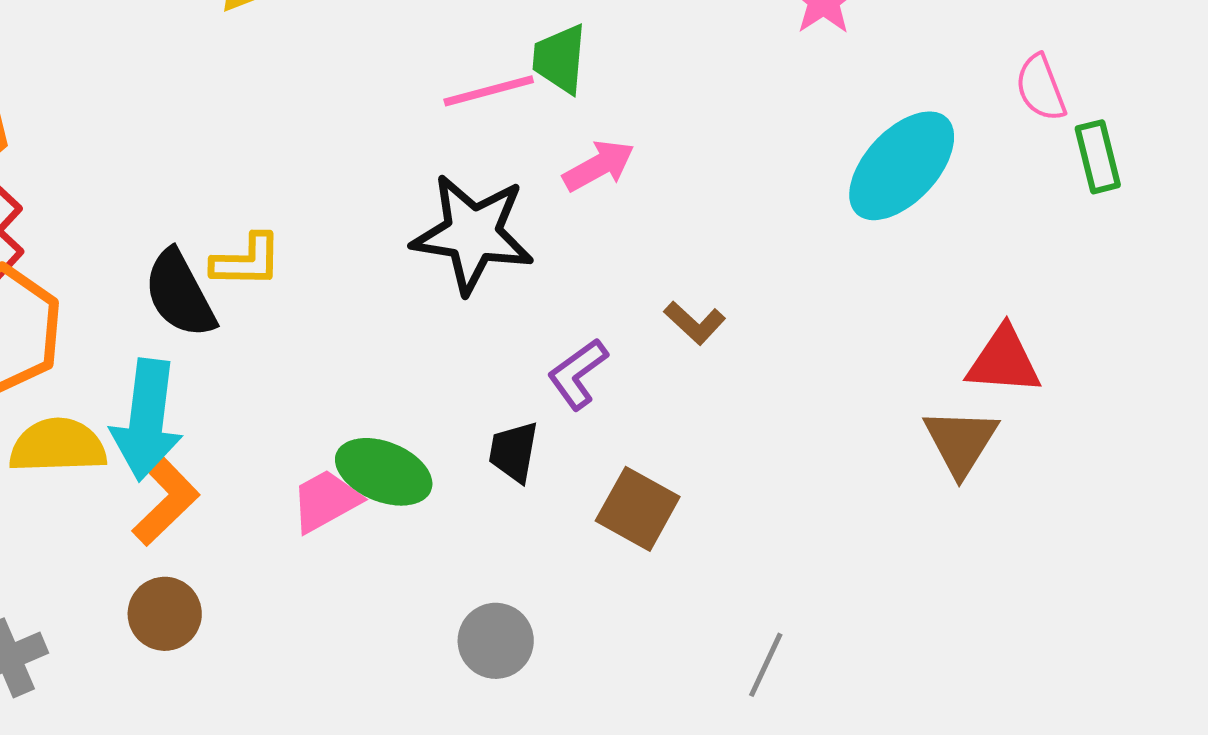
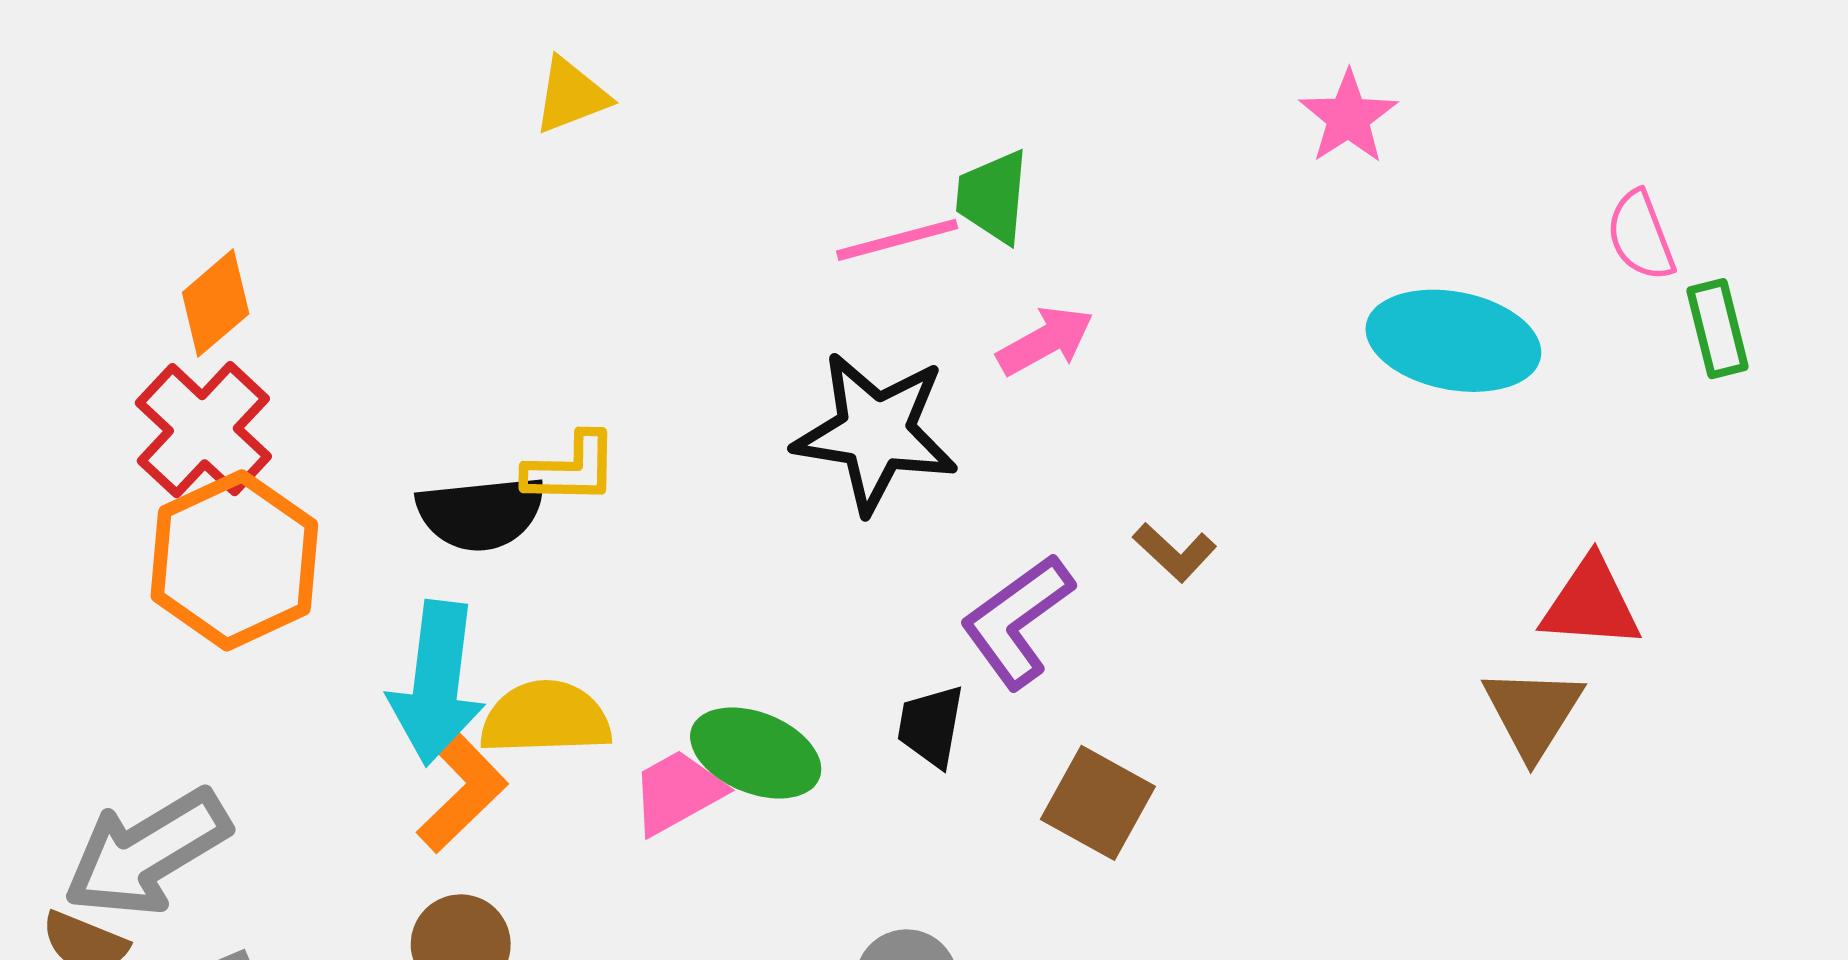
cyan ellipse: (902, 166) -> (1453, 341), turned 58
black semicircle: (180, 294) -> (481, 513), turned -68
purple L-shape: (578, 374) -> (1017, 621), size x1.4
yellow semicircle: (58, 446) -> (546, 718), moved

